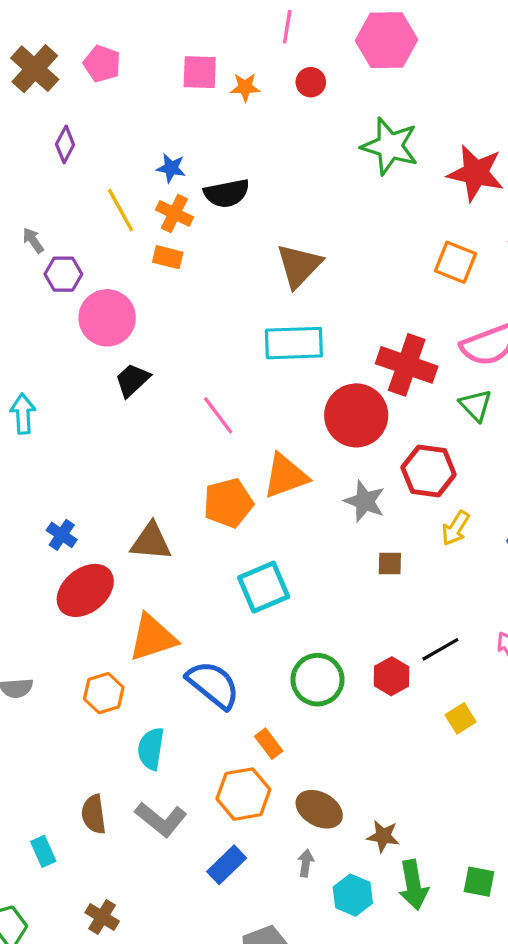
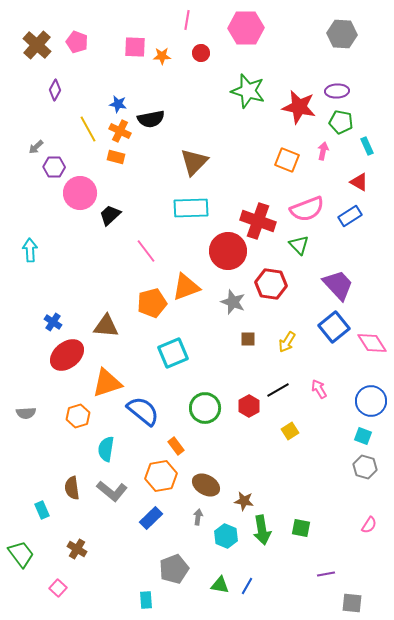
gray arrow: (33, 240) -> (36, 147), turned -98
black trapezoid: (132, 380) -> (110, 215), moved
yellow arrow: (456, 528) -> (287, 342), moved

